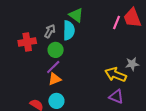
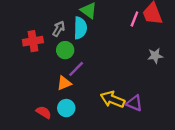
gray star: (132, 64) -> (155, 56), moved
purple line: (53, 67) -> (76, 69), moved
yellow arrow: (116, 75) -> (113, 99), moved

